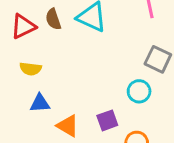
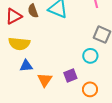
yellow semicircle: (30, 69) -> (19, 44), size x1.5
orange triangle: (68, 126) -> (45, 80), turned 35

